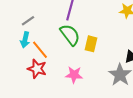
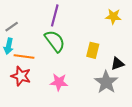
yellow rectangle: (91, 44) -> (93, 50), moved
orange line: (40, 50) -> (24, 56), turned -42

